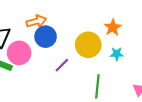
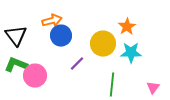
pink circle: (19, 53) -> (35, 76), moved
cyan star: (117, 54) -> (131, 53), size x1.5

